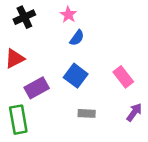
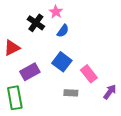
black cross: (24, 17) -> (36, 23), moved, turned -30
pink rectangle: (123, 77) -> (89, 74), moved

